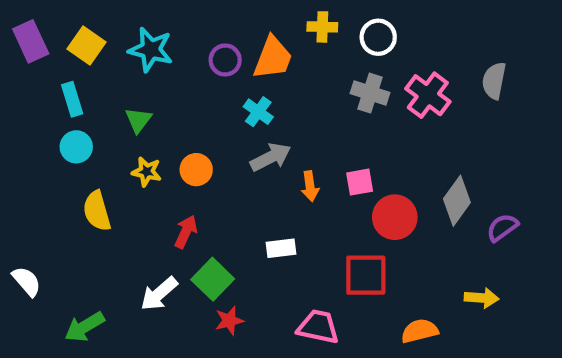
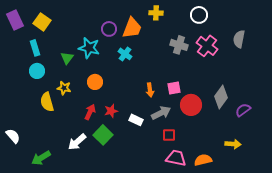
white circle: (378, 37) -> (199, 15), moved
cyan star: (151, 50) -> (89, 48), moved
gray arrow: (271, 157) -> (161, 113), moved
yellow star: (147, 172) -> (64, 88), moved
white rectangle: (281, 248) -> (136, 120), turned 32
red square: (366, 275) -> (169, 135), moved, size x0.6
red star: (229, 321) -> (111, 111), moved
pink trapezoid: (318, 327) -> (176, 158), moved

